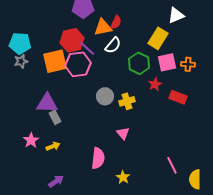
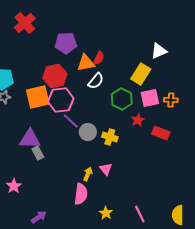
purple line: (87, 48) -> (71, 121), moved
yellow cross: (127, 101) -> (110, 137), turned 35
pink star: (31, 140) -> (14, 186), moved
yellow arrow: (53, 146) -> (88, 174), moved, turned -48
pink line: (172, 165) -> (140, 214), moved

